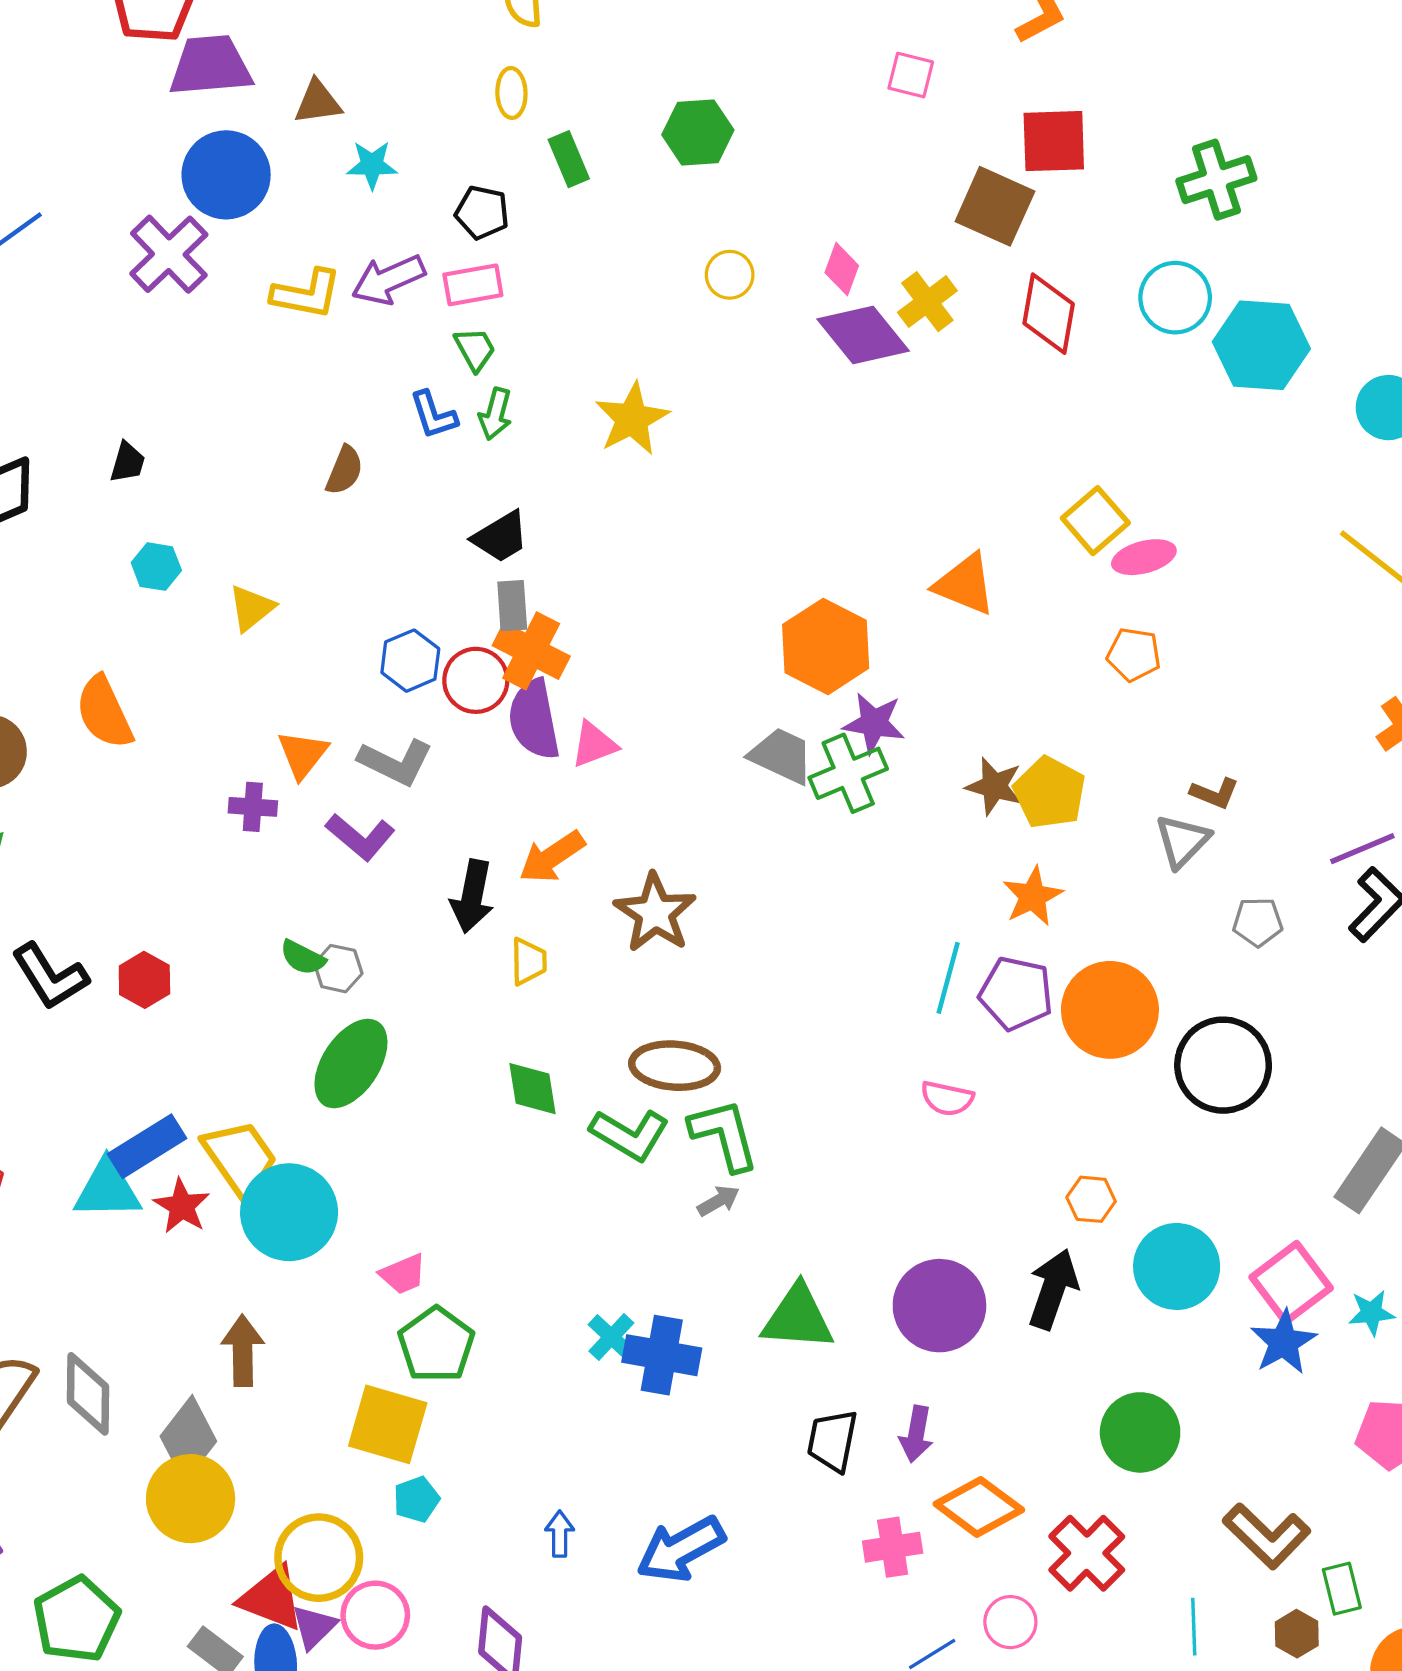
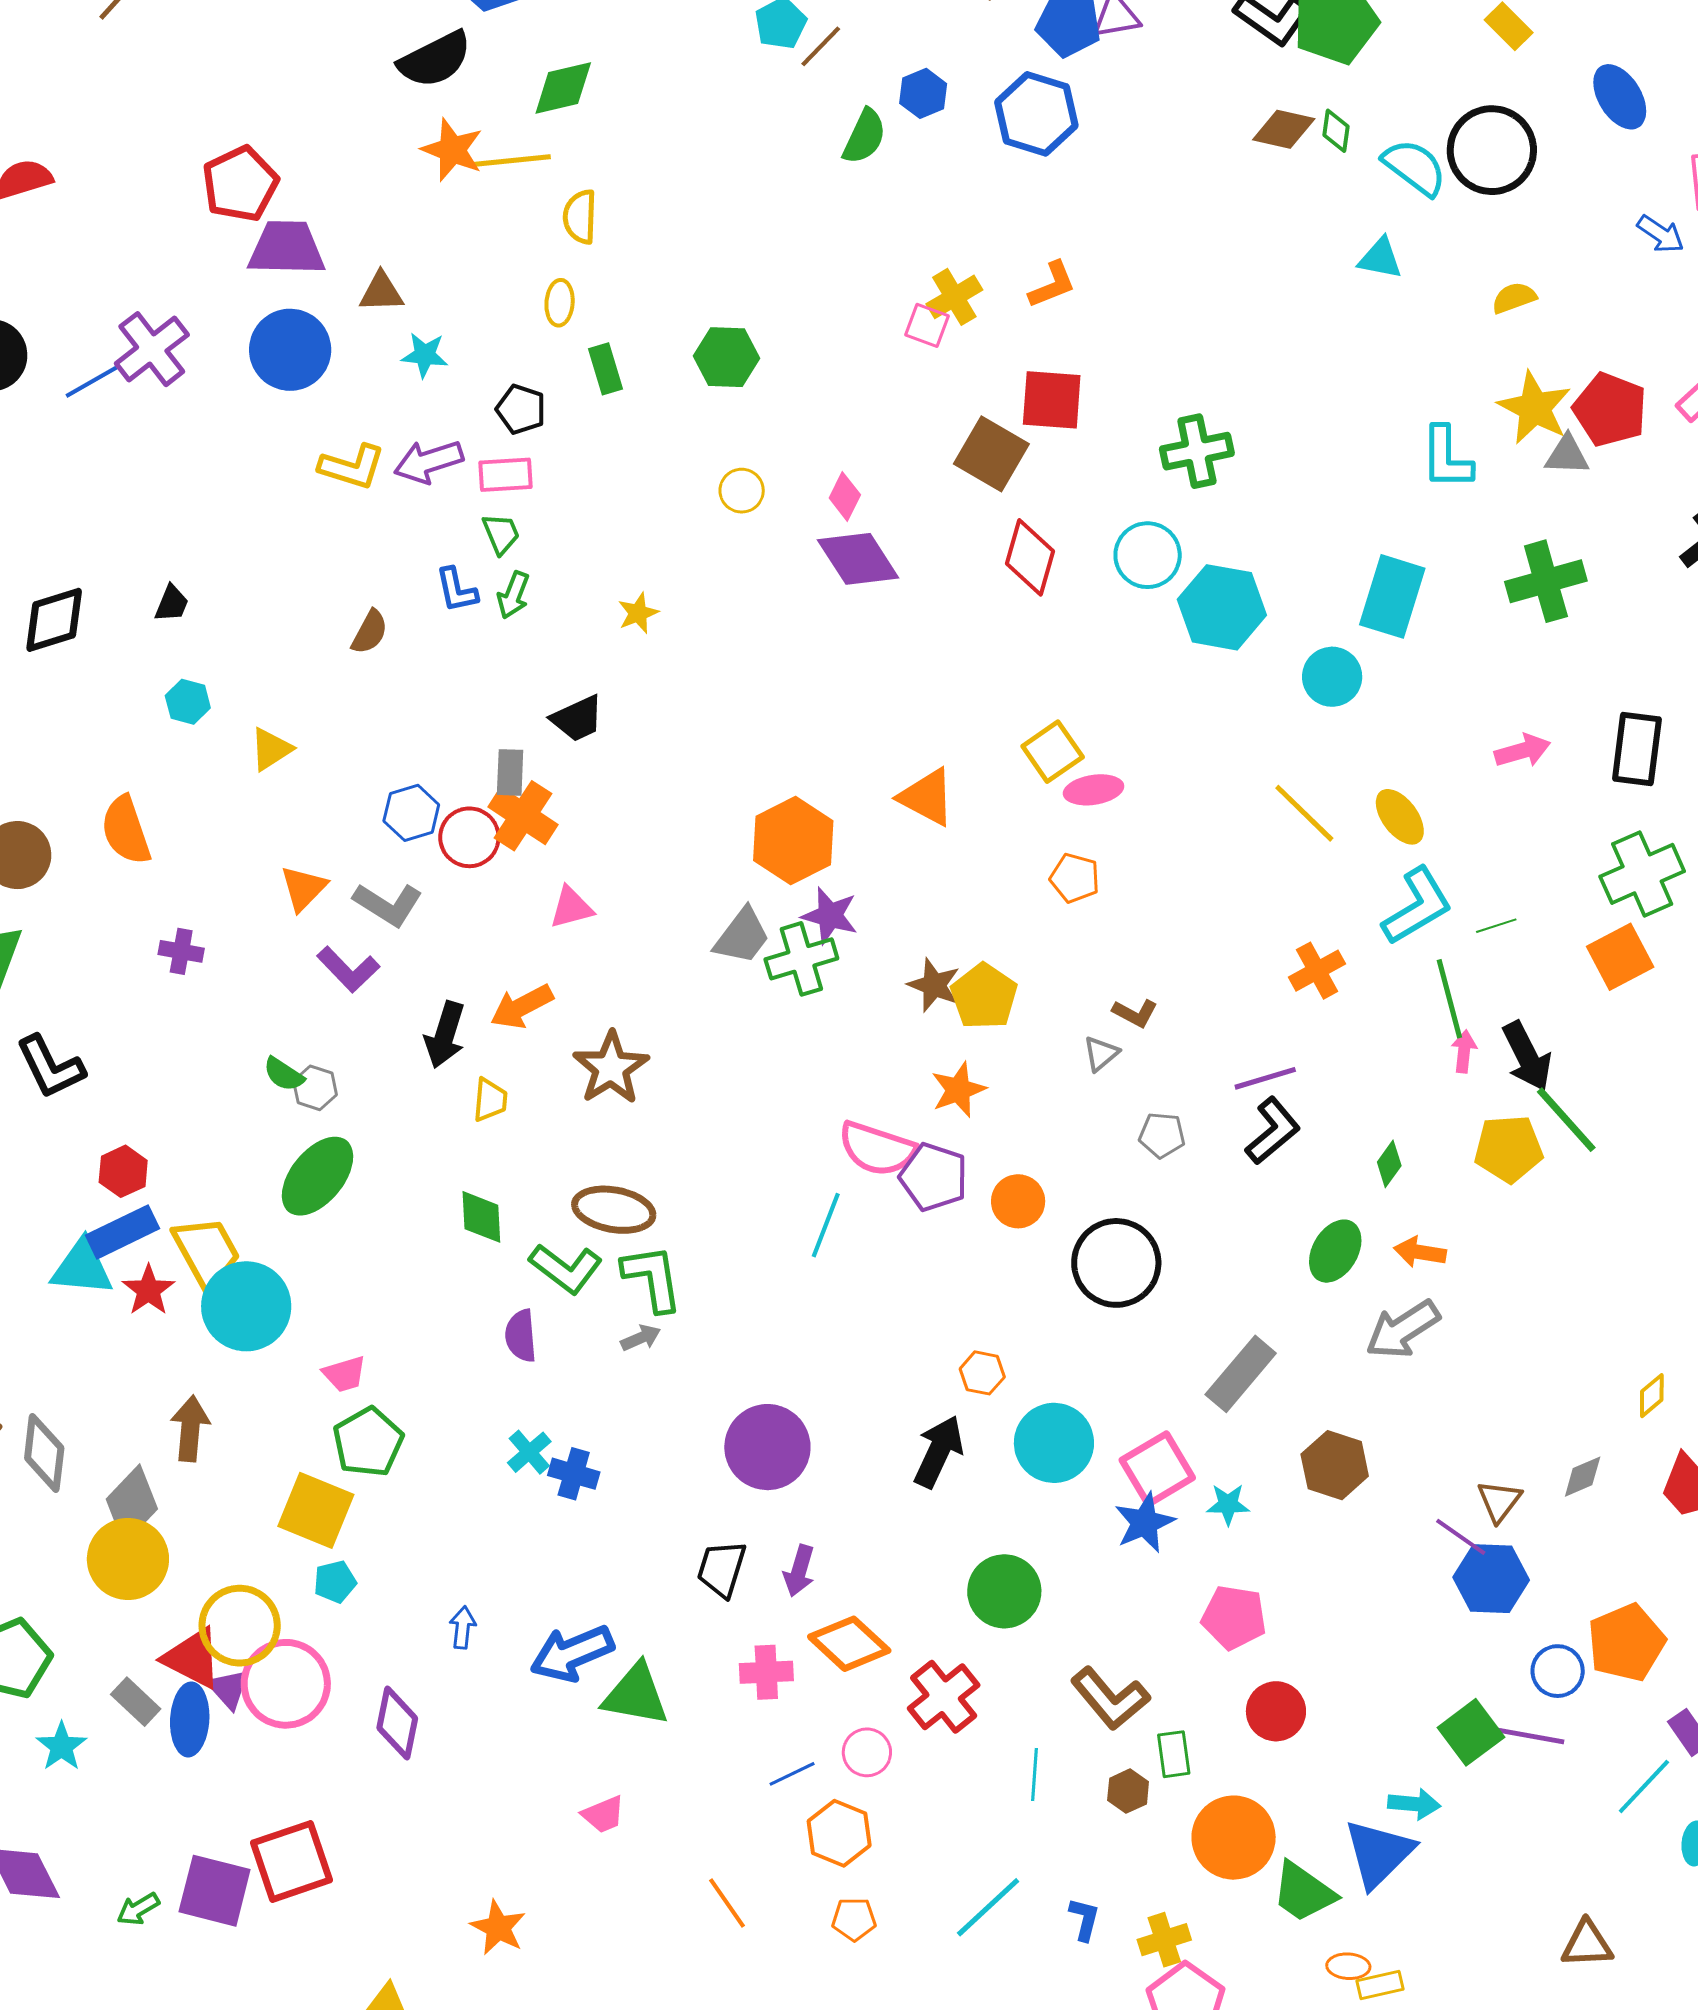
purple cross: (169, 254) -> (152, 349), moved
yellow cross: (927, 302) -> (954, 297), moved
yellow star: (632, 419) -> (638, 613), size x0.6
black trapezoid: (501, 537) -> (577, 719), moved
purple semicircle: (534, 719) -> (521, 1336), moved, size x0.7
gray trapezoid: (781, 756) -> (742, 936), turned 96
purple cross: (253, 807) -> (181, 951), moved
gray triangle: (1182, 841) -> (1101, 1054), size x0.7
cyan line: (948, 978) -> (826, 1225), moved
red hexagon: (144, 980) -> (123, 1171), moved
orange circle: (1110, 1010) -> (1018, 1201), size x0.6
pink semicircle: (947, 1098) -> (877, 1149), moved, size x1.6
purple circle: (939, 1306) -> (767, 1447), moved
green triangle: (798, 1318) -> (636, 1695), moved
blue cross: (662, 1355) -> (574, 1474), size x0.7
pink circle: (375, 1615) -> (286, 1684), size x1.4
purple triangle: (314, 1627) -> (228, 1689), turned -33

